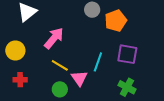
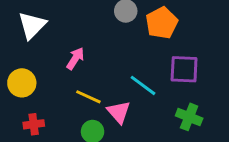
pink arrow: (54, 38) -> (75, 58), size x0.7
cyan line: (98, 62) -> (143, 85), turned -66

